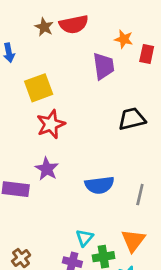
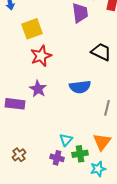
black trapezoid: (132, 119) -> (101, 52), turned 40
blue semicircle: (99, 185) -> (80, 87), moved

